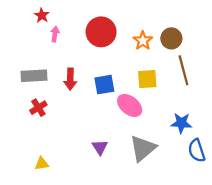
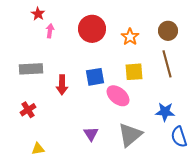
brown circle: (171, 38) -> (168, 31), moved
red arrow: (70, 79) -> (62, 85), moved
red cross: (38, 108) -> (28, 110), moved

